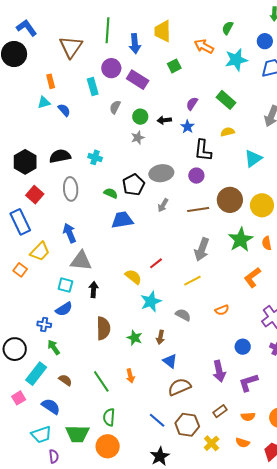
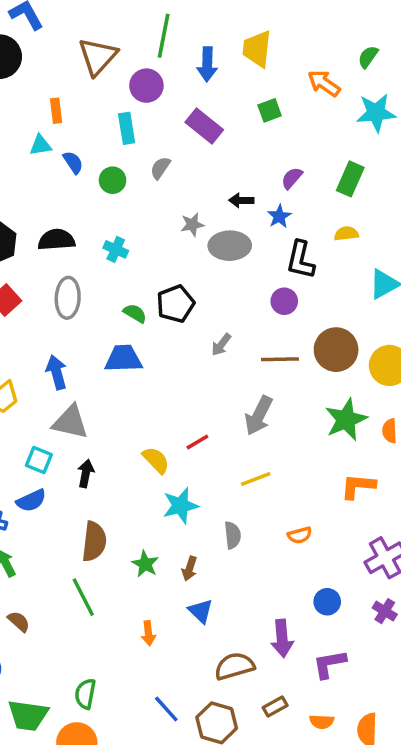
purple circle: (111, 68) -> (146, 86), moved
green rectangle: (226, 100) -> (350, 179), turned 66
green circle: (140, 117) -> (113, 180), moved
gray ellipse: (161, 173) -> (230, 246), moved
blue trapezoid: (122, 220) -> (123, 359), moved
gray arrow: (202, 249) -> (259, 416), moved
orange L-shape: (252, 277) -> (358, 486), turned 35
gray semicircle: (183, 315) -> (233, 535), turned 49
orange arrow: (130, 376) -> (148, 633), moved
green line: (101, 381) -> (83, 597), moved
brown semicircle: (179, 387) -> (234, 666), moved

